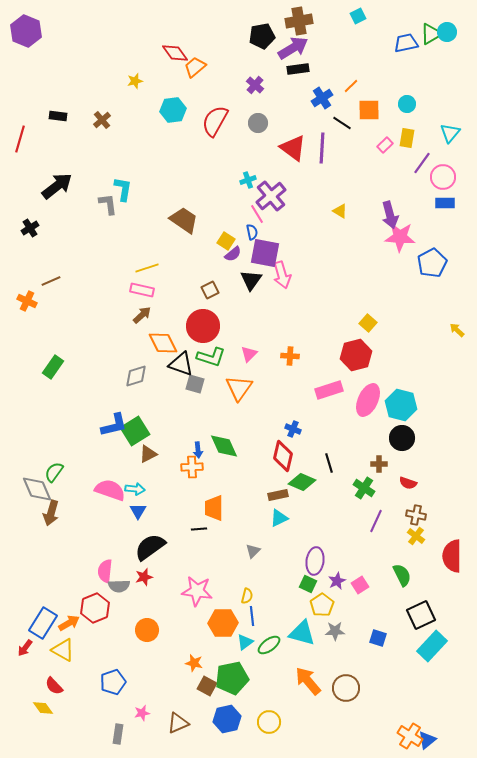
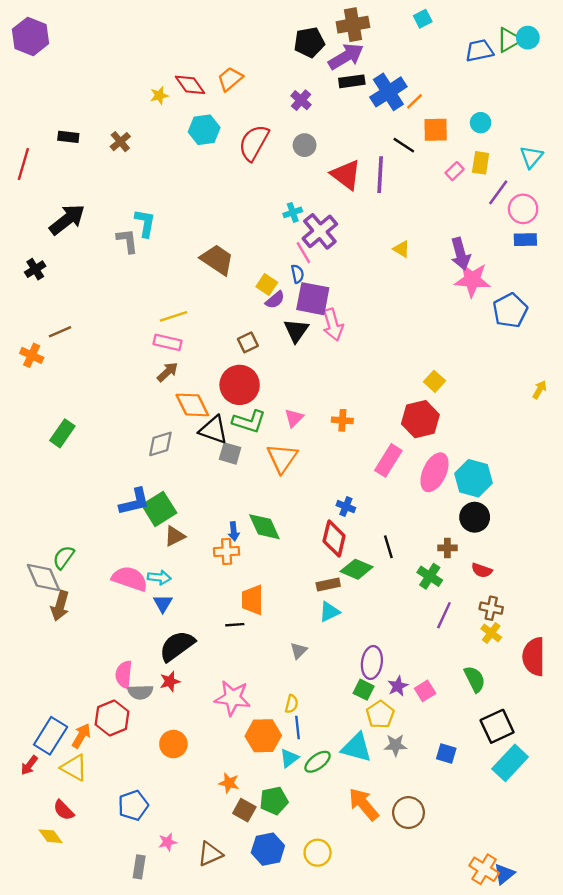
red diamond: (175, 53) -> (190, 85), moved
blue cross: (322, 98) -> (388, 92), moved, size x1.4
yellow arrow: (457, 330) -> (540, 390), turned 77
pink rectangle: (329, 390) -> (388, 460), turned -40
orange arrow: (69, 623) -> (81, 736), turned -30
green pentagon: (232, 678) -> (274, 801), size x0.7

